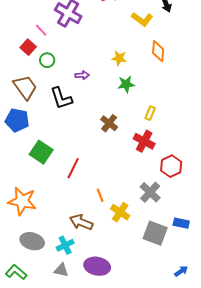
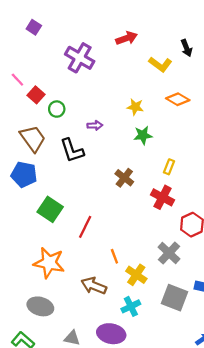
pink line: (41, 30) -> (17, 80), moved
orange diamond: (158, 51) -> (178, 99), turned -65
orange star: (22, 201) -> (49, 263), moved
cyan cross: (65, 245) -> (131, 306), moved

